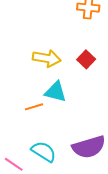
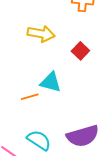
yellow arrow: (47, 58) -> (41, 34), moved

